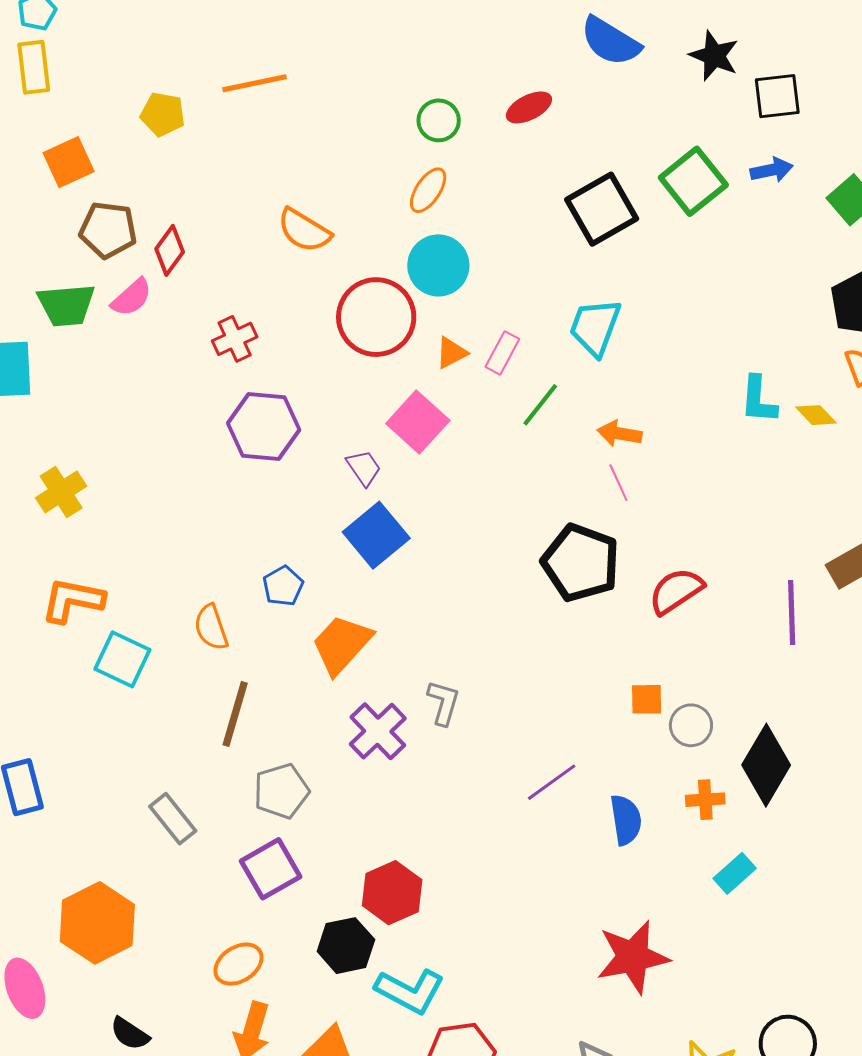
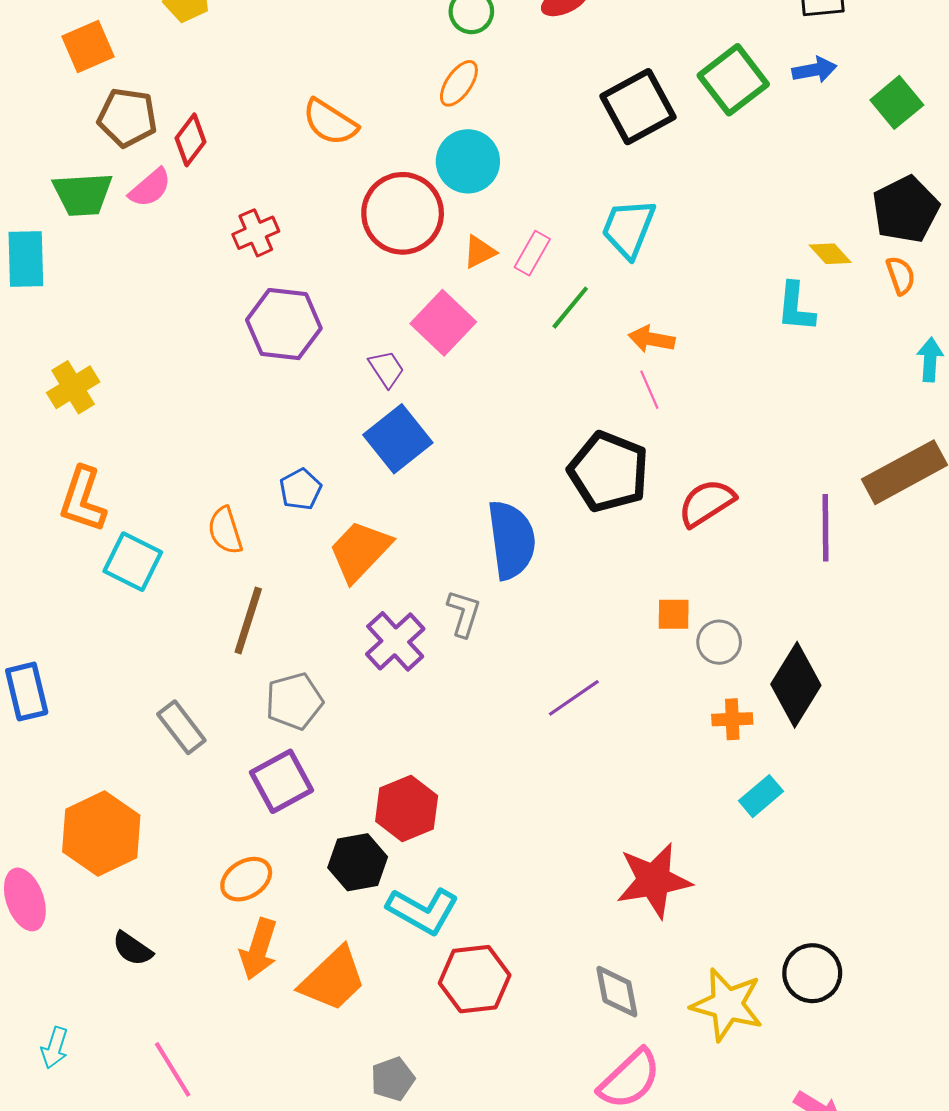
yellow diamond: (816, 415) -> (830, 254), moved
orange L-shape: (73, 600) -> (83, 499), turned -84
blue semicircle: (626, 820) -> (511, 540), moved, size x1.5

